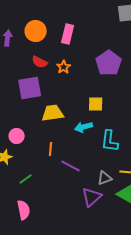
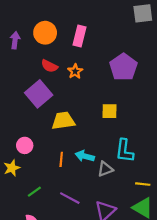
purple square: (30, 88) -> (39, 94), turned -30
cyan arrow: (84, 127) -> (85, 156), moved, turned 30
purple line: (71, 166) -> (70, 198), moved
gray triangle: (105, 178) -> (105, 169), moved

